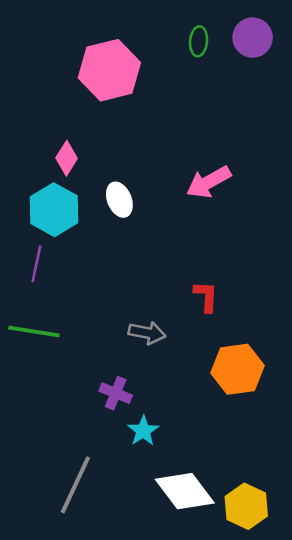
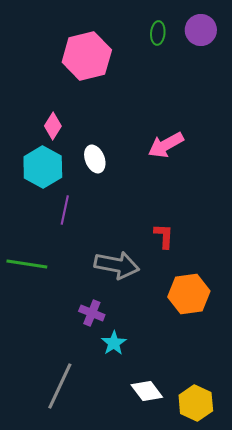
purple line: (36, 264) -> (65, 210), moved
gray arrow: (147, 333) -> (117, 265), size x1.5
white diamond: (185, 491) -> (147, 391), size x0.7

